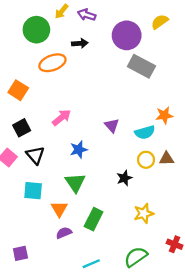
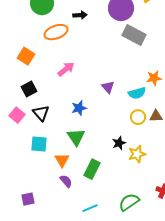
pink arrow: (62, 118) -> (66, 69), moved
black star: (124, 178) -> (119, 143), moved
yellow star: (144, 213) -> (137, 154), moved
purple semicircle: (64, 233) -> (66, 181), turned 72

